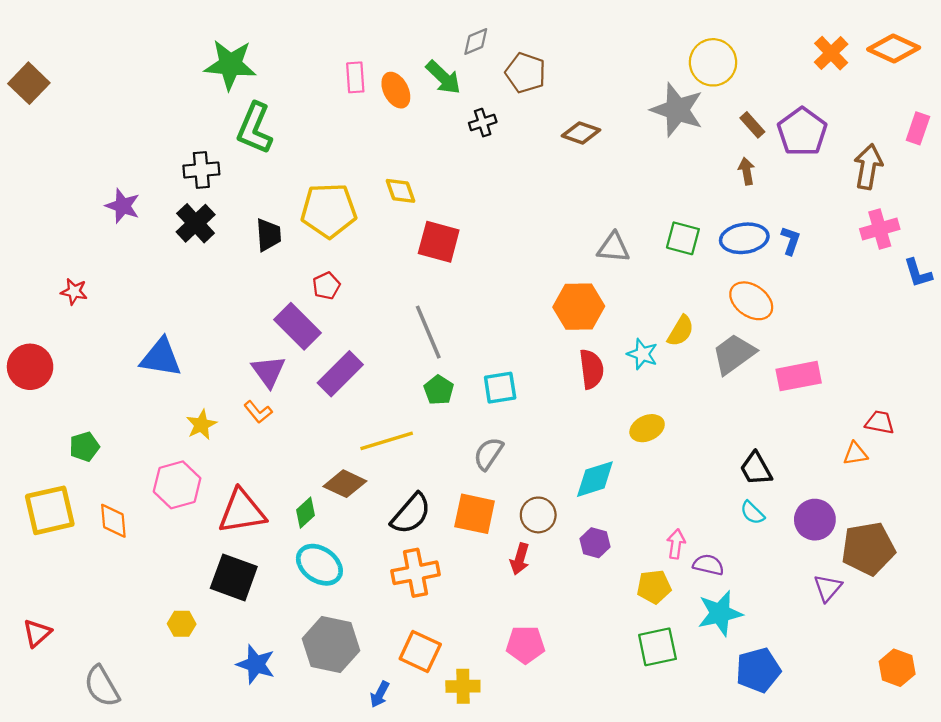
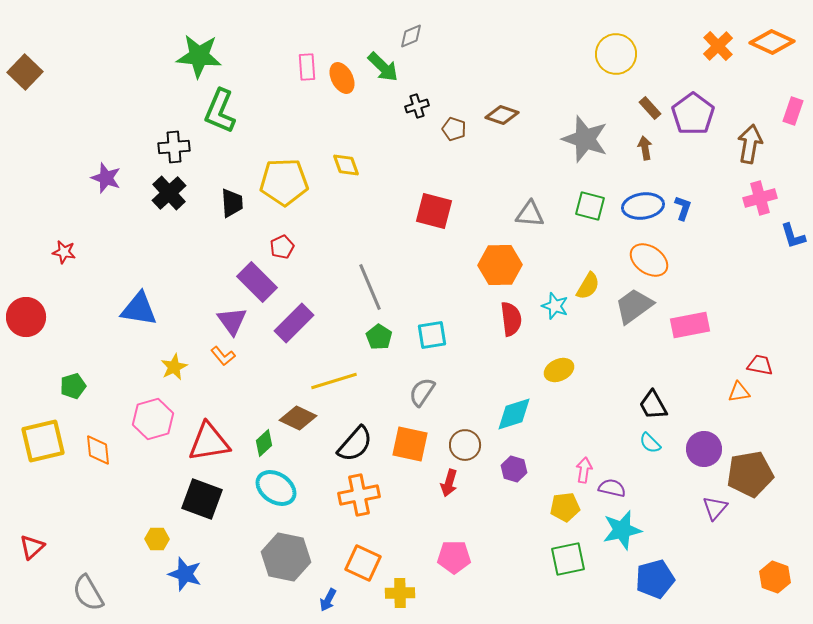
brown pentagon: (525, 73) -> (454, 129), moved, size x0.7
gray star: (677, 110) -> (585, 139), moved
red square: (439, 242) -> (434, 211), moved
blue star: (256, 664) -> (185, 574), moved

